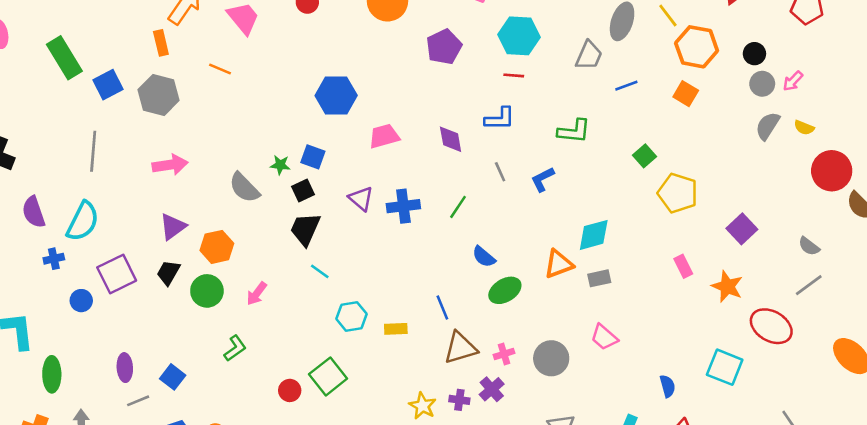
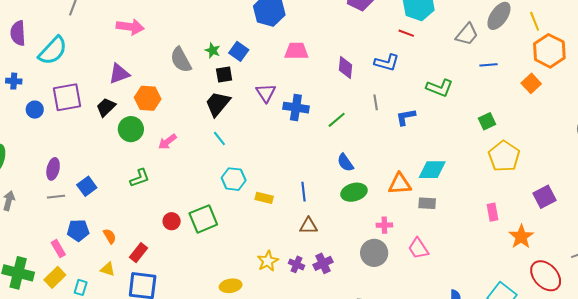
blue cross: (54, 259) -> (14, 81), moved
brown triangle: (460, 348) -> (308, 226), size x0.7
pink cross: (504, 354) -> (384, 225), moved

